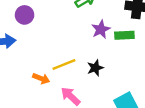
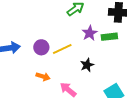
purple circle: (25, 15) -> (41, 47), moved
yellow line: (64, 65) -> (62, 49), moved

